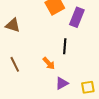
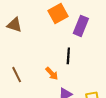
brown triangle: (13, 25) -> (15, 25), moved

